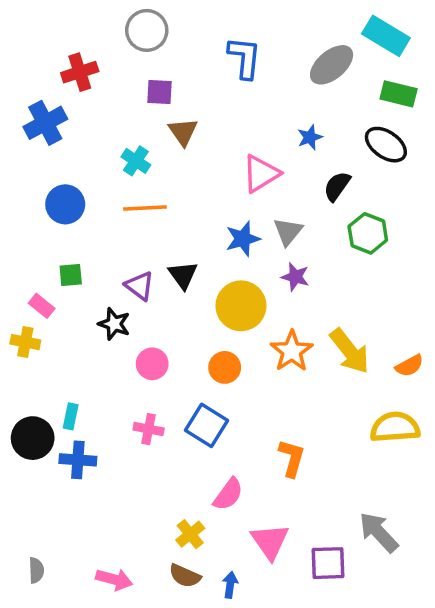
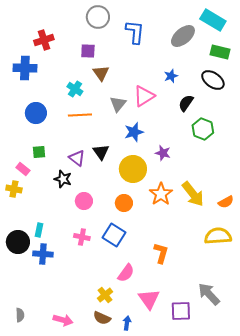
gray circle: (147, 30) -> (98, 17), moved
blue cross: (45, 123) -> (25, 68), turned 30
gray triangle: (288, 232) -> (118, 104), moved

